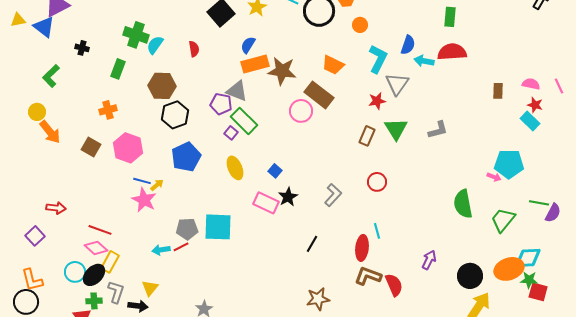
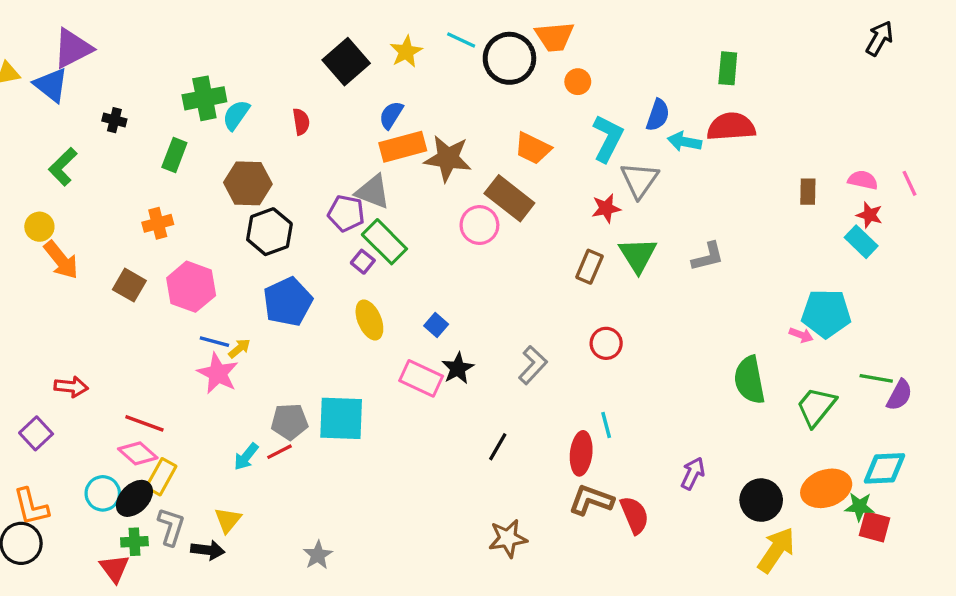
green cross: (136, 35) -> (204, 98), turned -30
cyan arrow: (161, 250) -> (246, 457), turned -42
cyan diamond: (528, 258) -> (884, 468), moved

